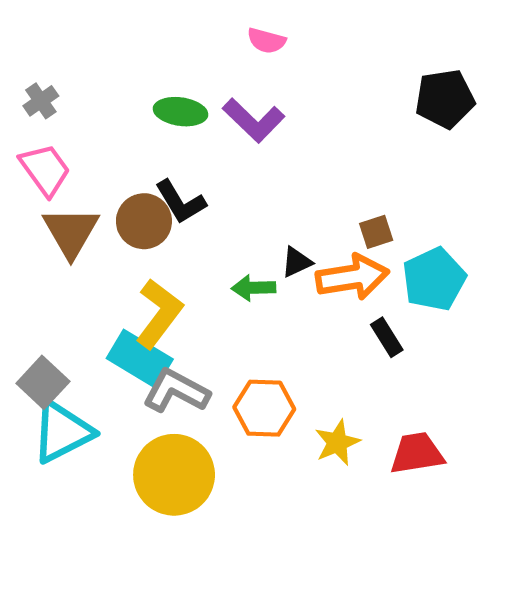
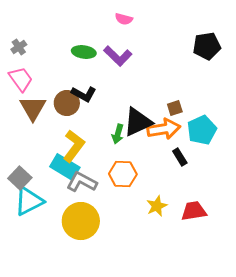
black L-shape: (180, 202) -> (84, 94), turned -30
black triangle: (297, 262) -> (138, 122), size x2.0
green arrow: (254, 288) -> (118, 134), turned -72
orange hexagon: (264, 408) -> (123, 174), moved

